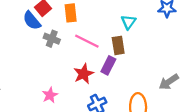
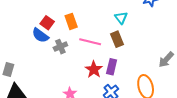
gray cross: (52, 39) -> (60, 47), turned -32
purple rectangle: (108, 65) -> (112, 67), moved

